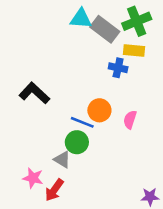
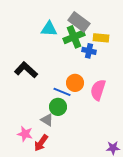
cyan triangle: (81, 19) -> (49, 29), moved
green cross: (137, 21) -> (74, 37), moved
pink semicircle: (130, 120) -> (98, 90), size x1.5

